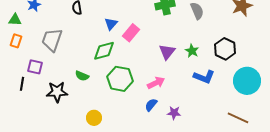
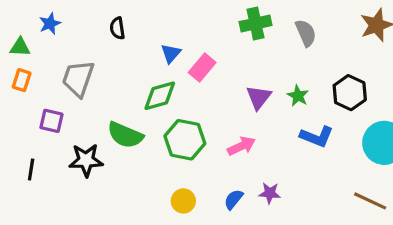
green semicircle: (82, 76) -> (125, 135), size x1.6
black line: (22, 84) -> (31, 170), moved
blue semicircle: (151, 105) -> (234, 199), moved
yellow circle: (94, 118) -> (183, 201), moved

